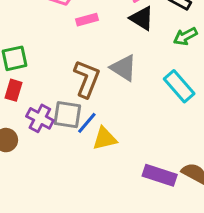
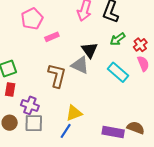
black triangle: (142, 18) -> (90, 50), moved, turned 30
gray square: (67, 115) -> (34, 123), moved
blue line: (87, 123) -> (66, 131), moved

